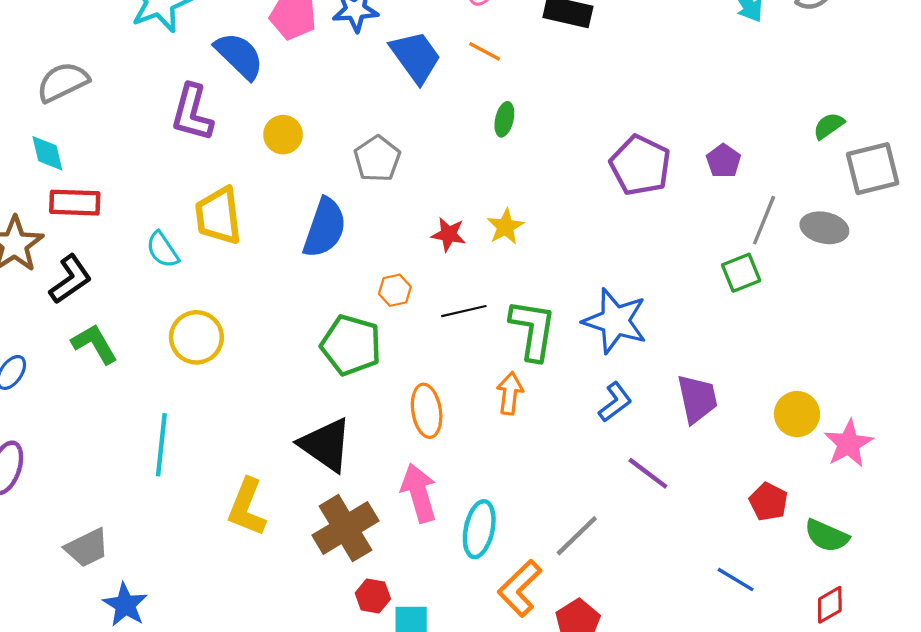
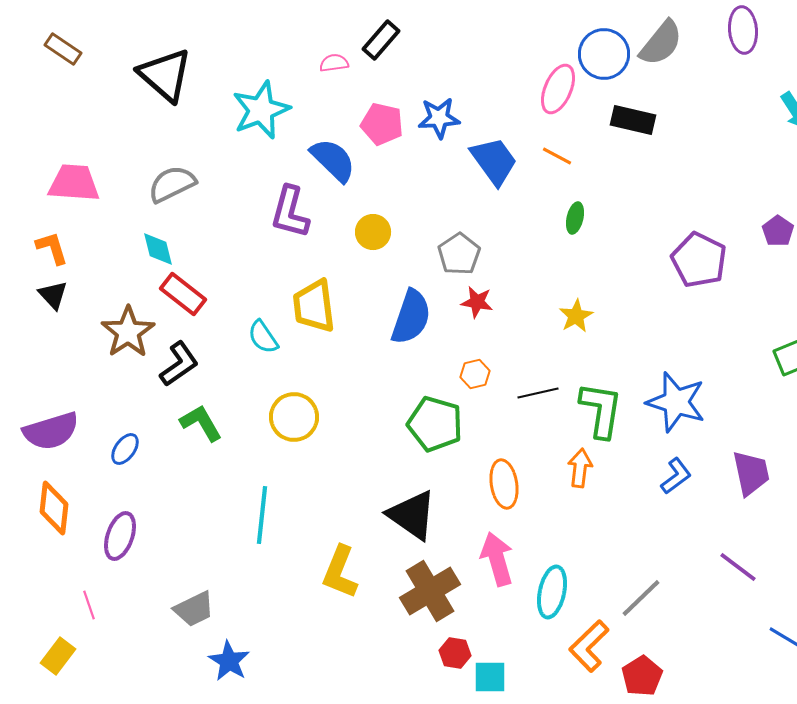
purple pentagon: (724, 161) -> (778, 231), moved
red rectangle: (75, 203) -> (183, 294), turned 36
red star: (448, 234) -> (477, 302), moved
purple line: (648, 473) -> (738, 567), moved

